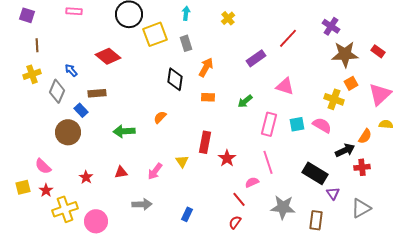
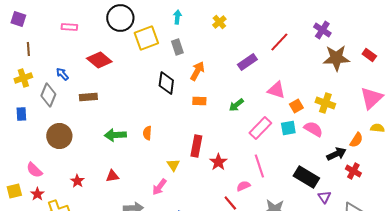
pink rectangle: (74, 11) -> (69, 27), moved
orange square: (351, 83) -> (296, 106), moved
blue rectangle: (81, 110) -> (21, 114), moved, turned 40
orange semicircle: (160, 117) -> (147, 133), moved, turned -40
pink rectangle: (269, 124) -> (260, 128), turned 30
red cross: (362, 167) -> (353, 171), turned 35
pink arrow: (155, 171) -> (159, 187), moved

